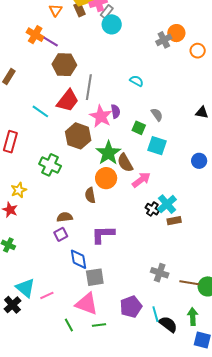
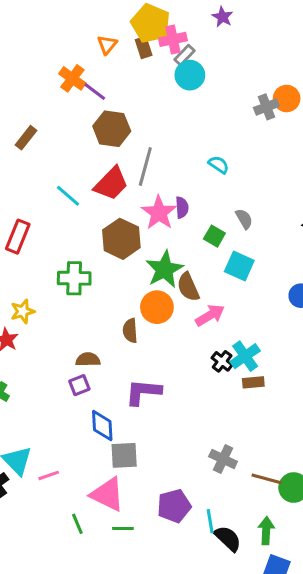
green cross: (50, 165) -> (74, 278), turned -30

